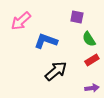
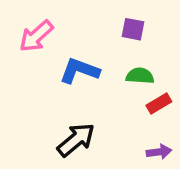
green semicircle: (89, 39) -> (140, 76), moved, turned 126
black arrow: (56, 71) -> (76, 140), moved

